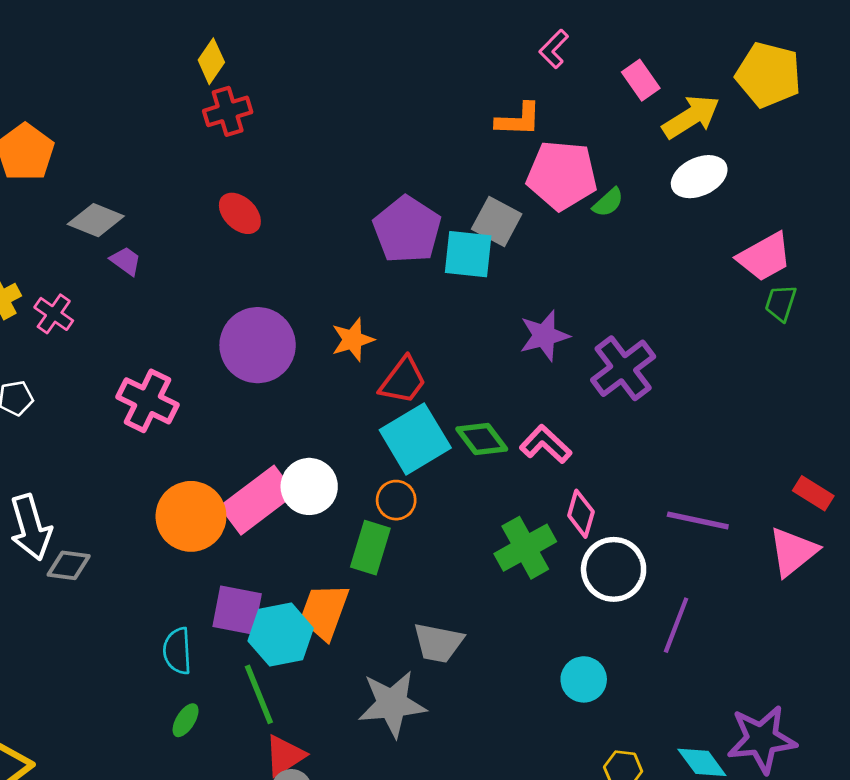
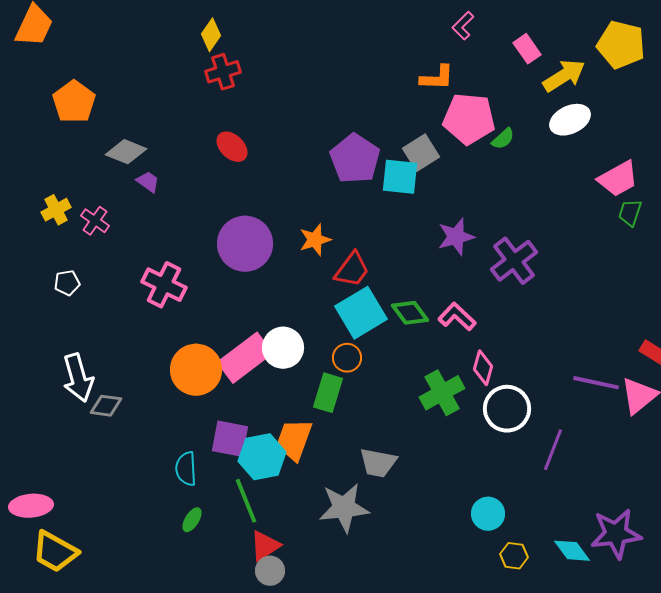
gray square: (497, 221) -> (421, 153), turned 30
purple line: (698, 520) -> (596, 383), moved
cyan circle: (584, 679) -> (488, 514), moved

